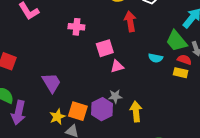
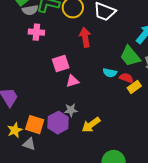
pink cross: (76, 27) -> (36, 32), moved
red semicircle: (184, 60) -> (126, 78), moved
yellow rectangle: (181, 73) -> (134, 87), turned -48
yellow arrow: (136, 112) -> (91, 125), turned -120

